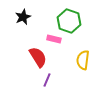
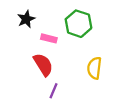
pink rectangle: (54, 39) -> (49, 38), moved

